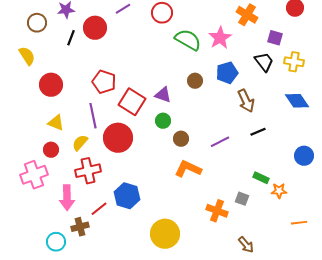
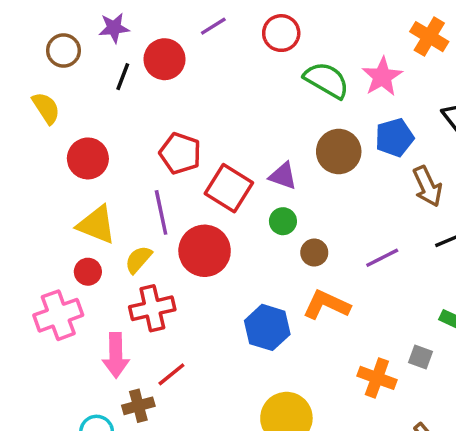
brown circle: (195, 81) -> (339, 152), size x1.6
yellow triangle: (56, 123) -> (97, 225), size x1.4
blue hexagon: (127, 196) -> (267, 327), moved

